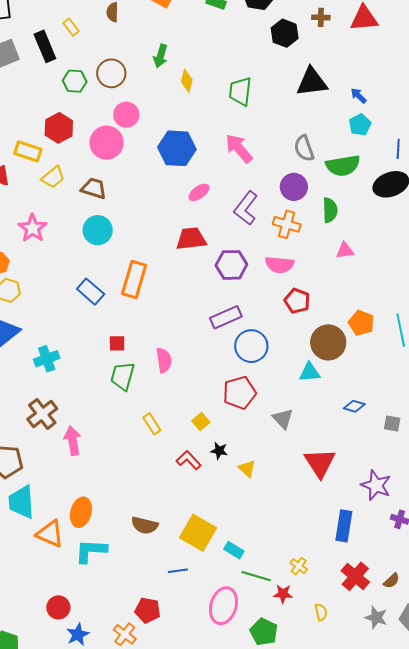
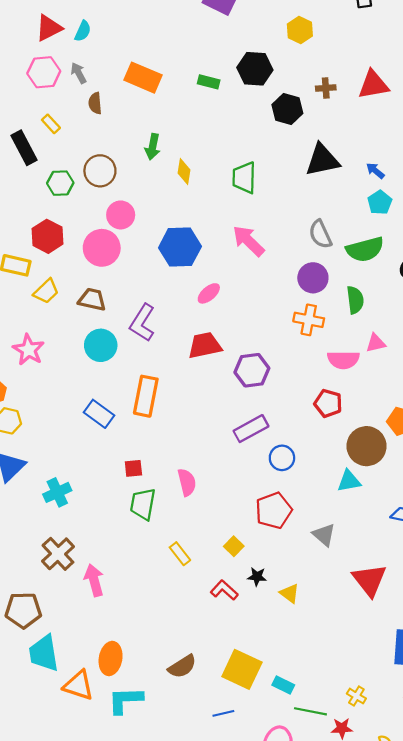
purple L-shape: (246, 208) -> (142, 323), moved
pink semicircle: (279, 265) -> (343, 360), moved
blue circle: (251, 346) -> (282, 458), size x0.7
brown semicircle: (145, 525) -> (182, 666), turned -40

